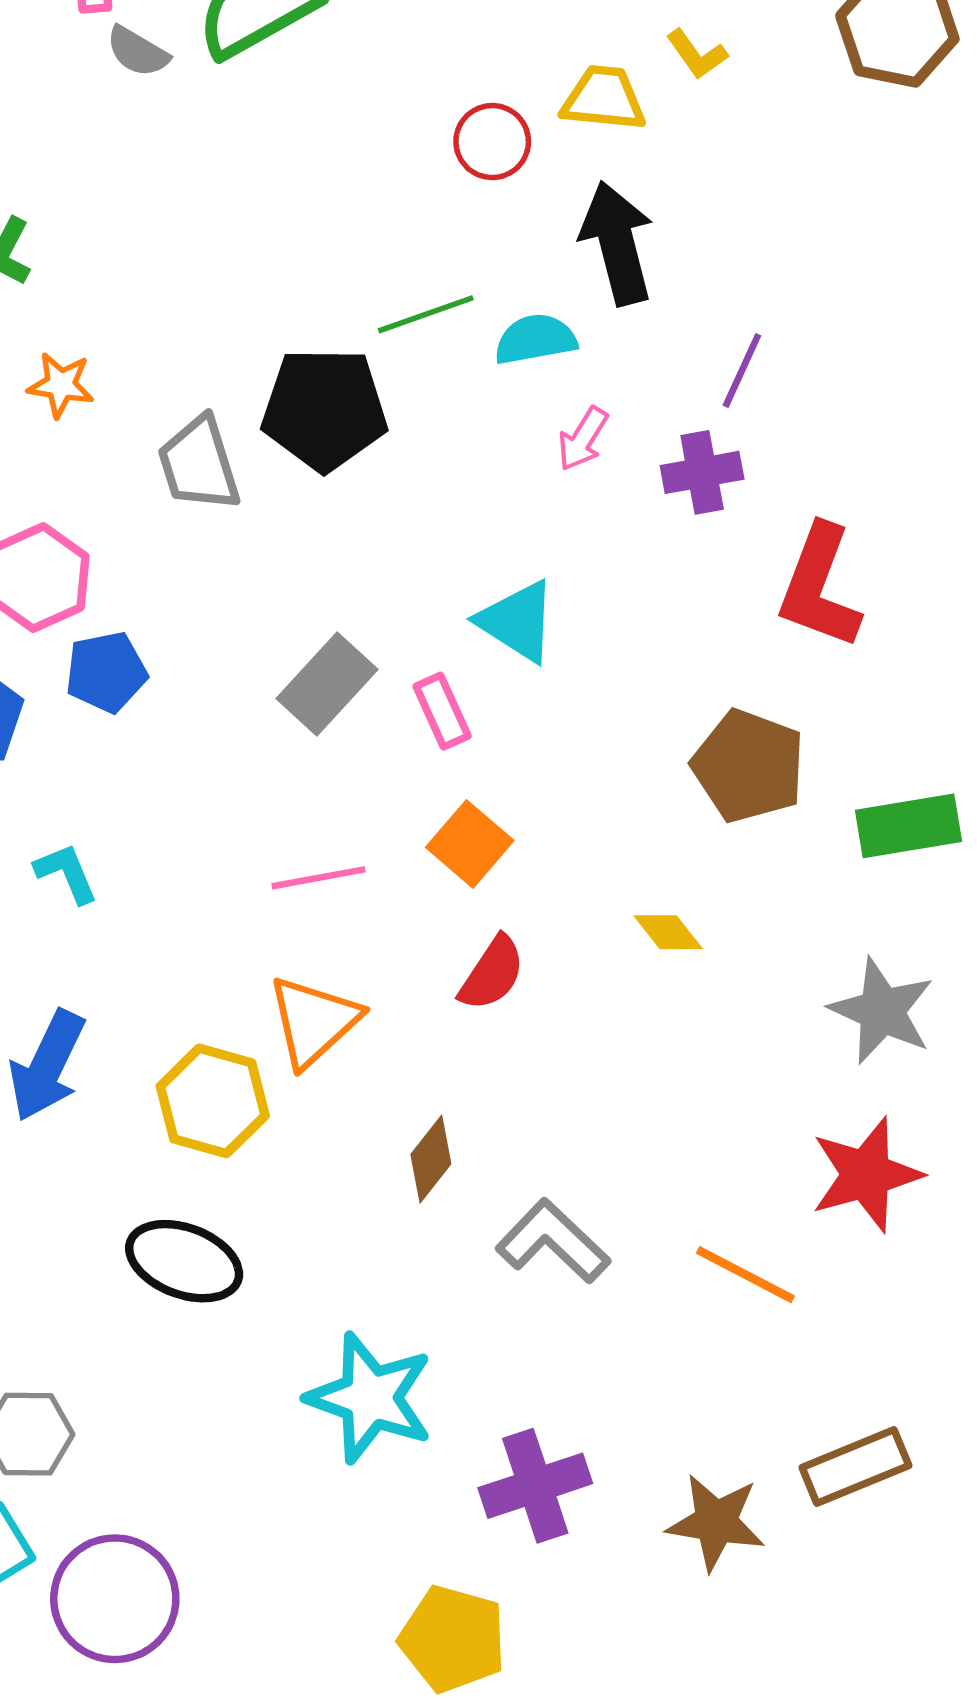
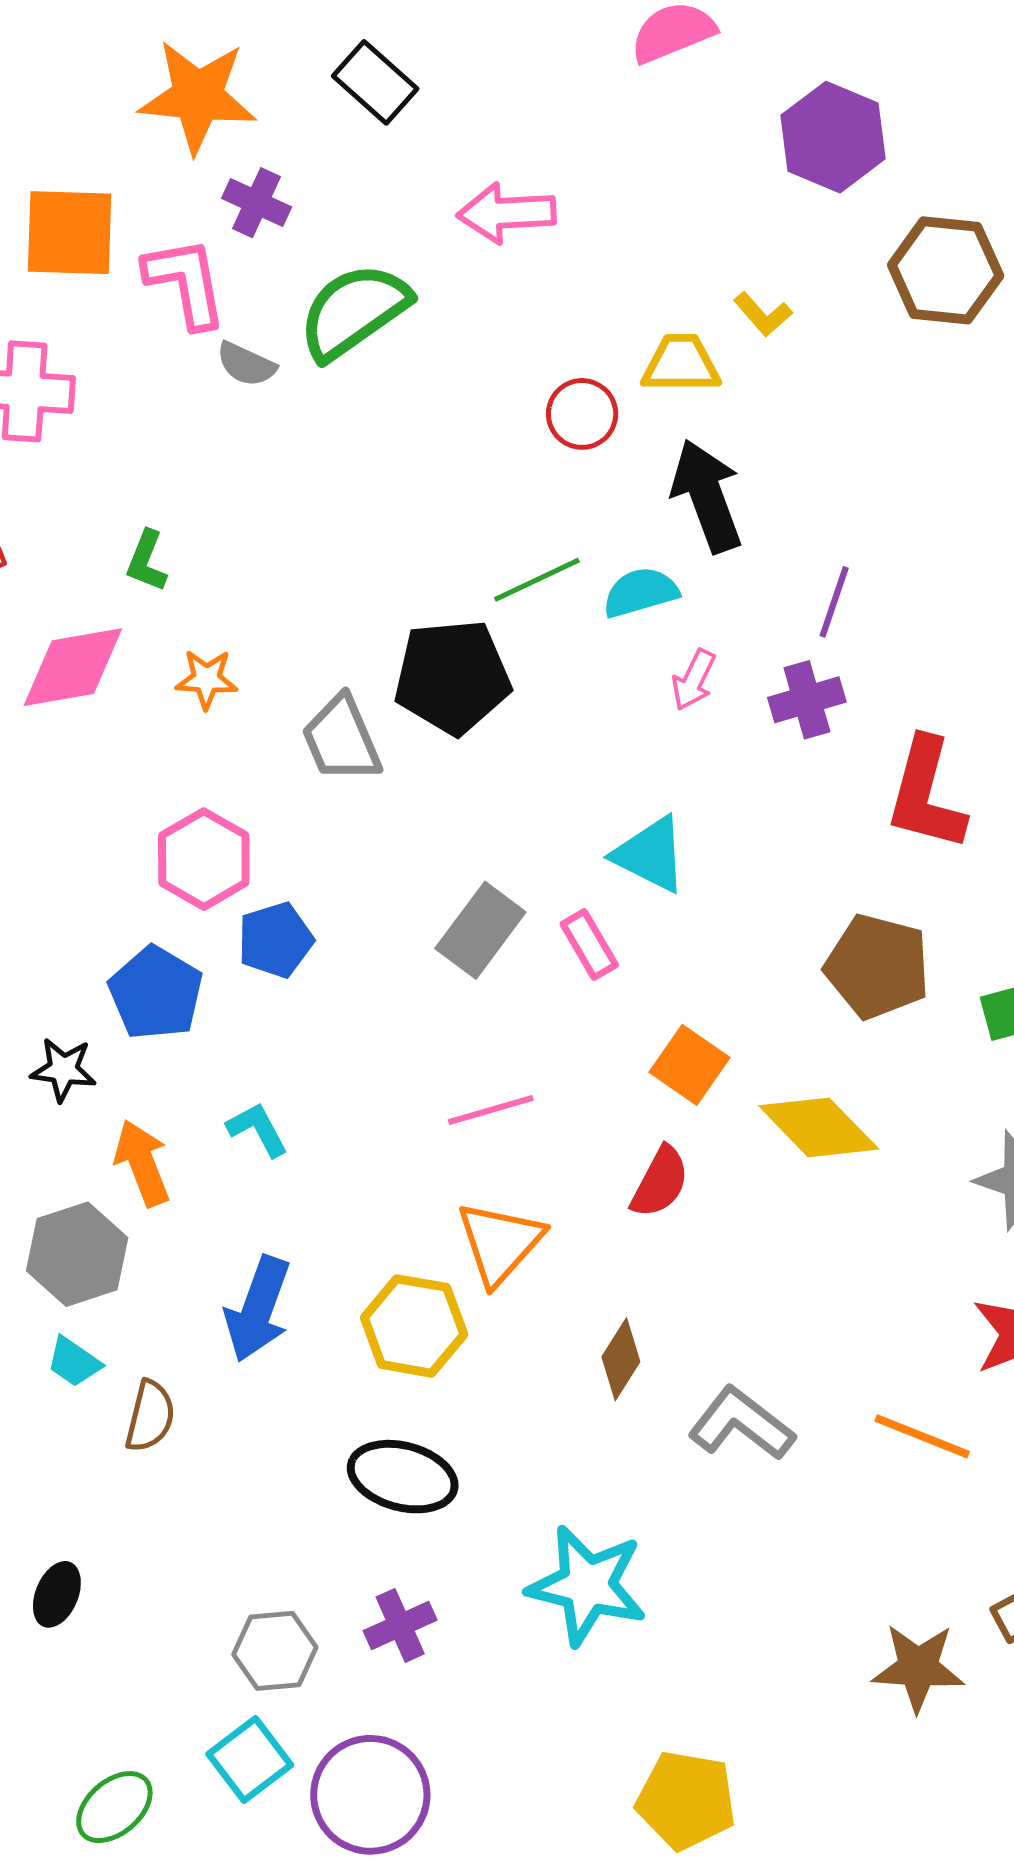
orange square: (470, 844) -> (690, 1065), moved
yellow diamond: (668, 932) -> (819, 1127), size x1.8
purple cross: (535, 1486) -> (400, 1625), moved, size x0.7

